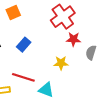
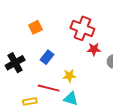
red cross: (63, 17) -> (82, 28), turned -30
yellow star: (61, 63) -> (69, 76), moved

